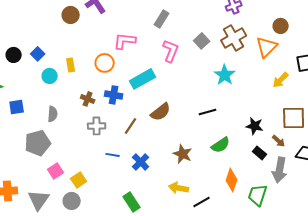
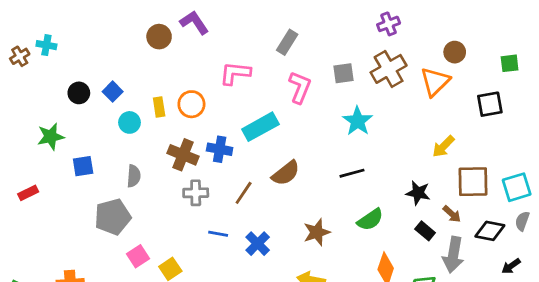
gray square: (202, 41) -> (343, 73), turned 35
orange circle: (105, 63) -> (191, 104), moved
cyan star: (225, 75) -> (358, 121), moved
yellow arrow: (281, 80) -> (443, 146), moved
brown cross: (88, 99) -> (183, 155), size x1.5
brown star: (183, 154) -> (317, 232), turned 30

